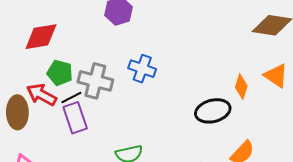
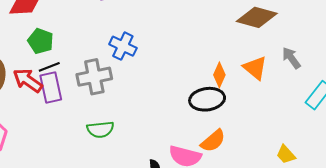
gray cross: (95, 81) -> (94, 77), moved, turned -32
red arrow: (41, 95) -> (28, 80), moved
black ellipse: (213, 111) -> (207, 99), moved

